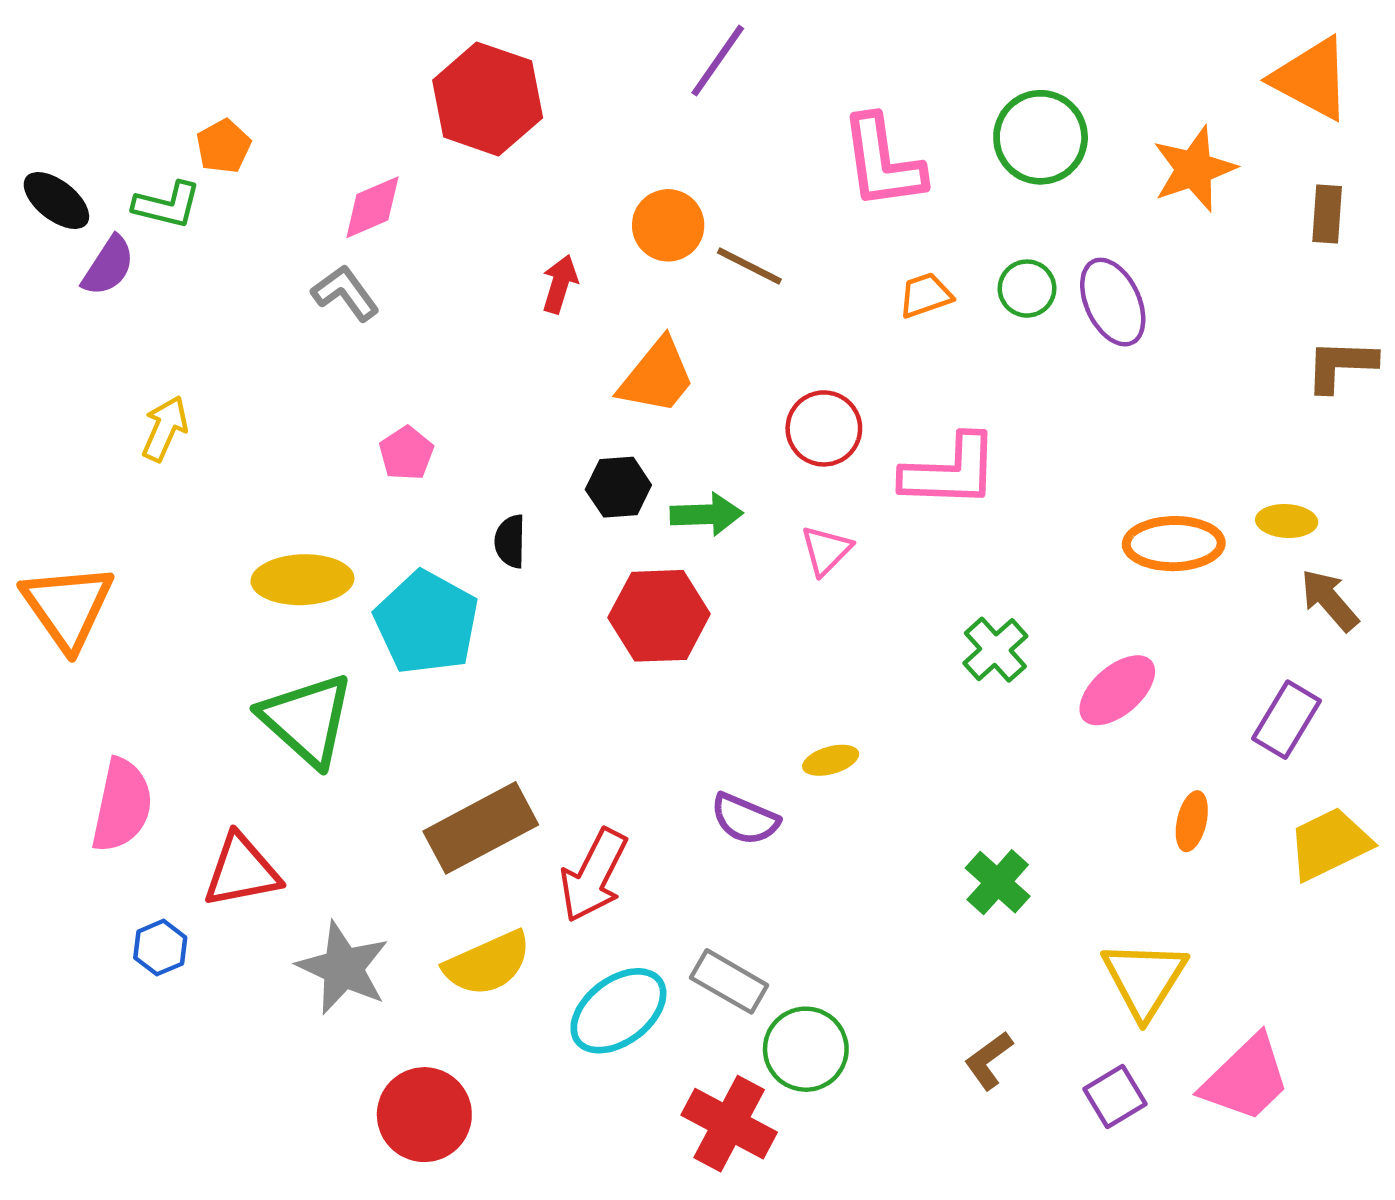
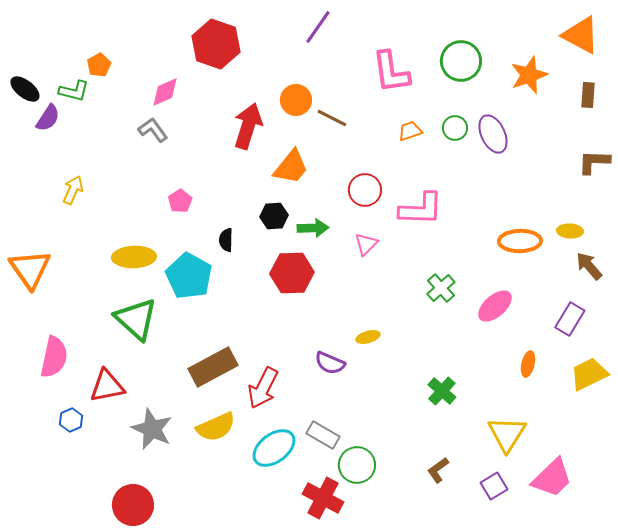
red arrow: (560, 284) -> (248, 126), size x1.8
red circle: (424, 1115) -> (133, 505), moved

